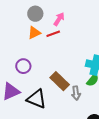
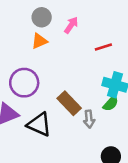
red line: (53, 34) -> (103, 47), moved
purple circle: (23, 66) -> (24, 83), size x1.5

